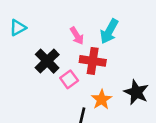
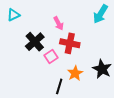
cyan arrow: (109, 31) -> (100, 14), moved

